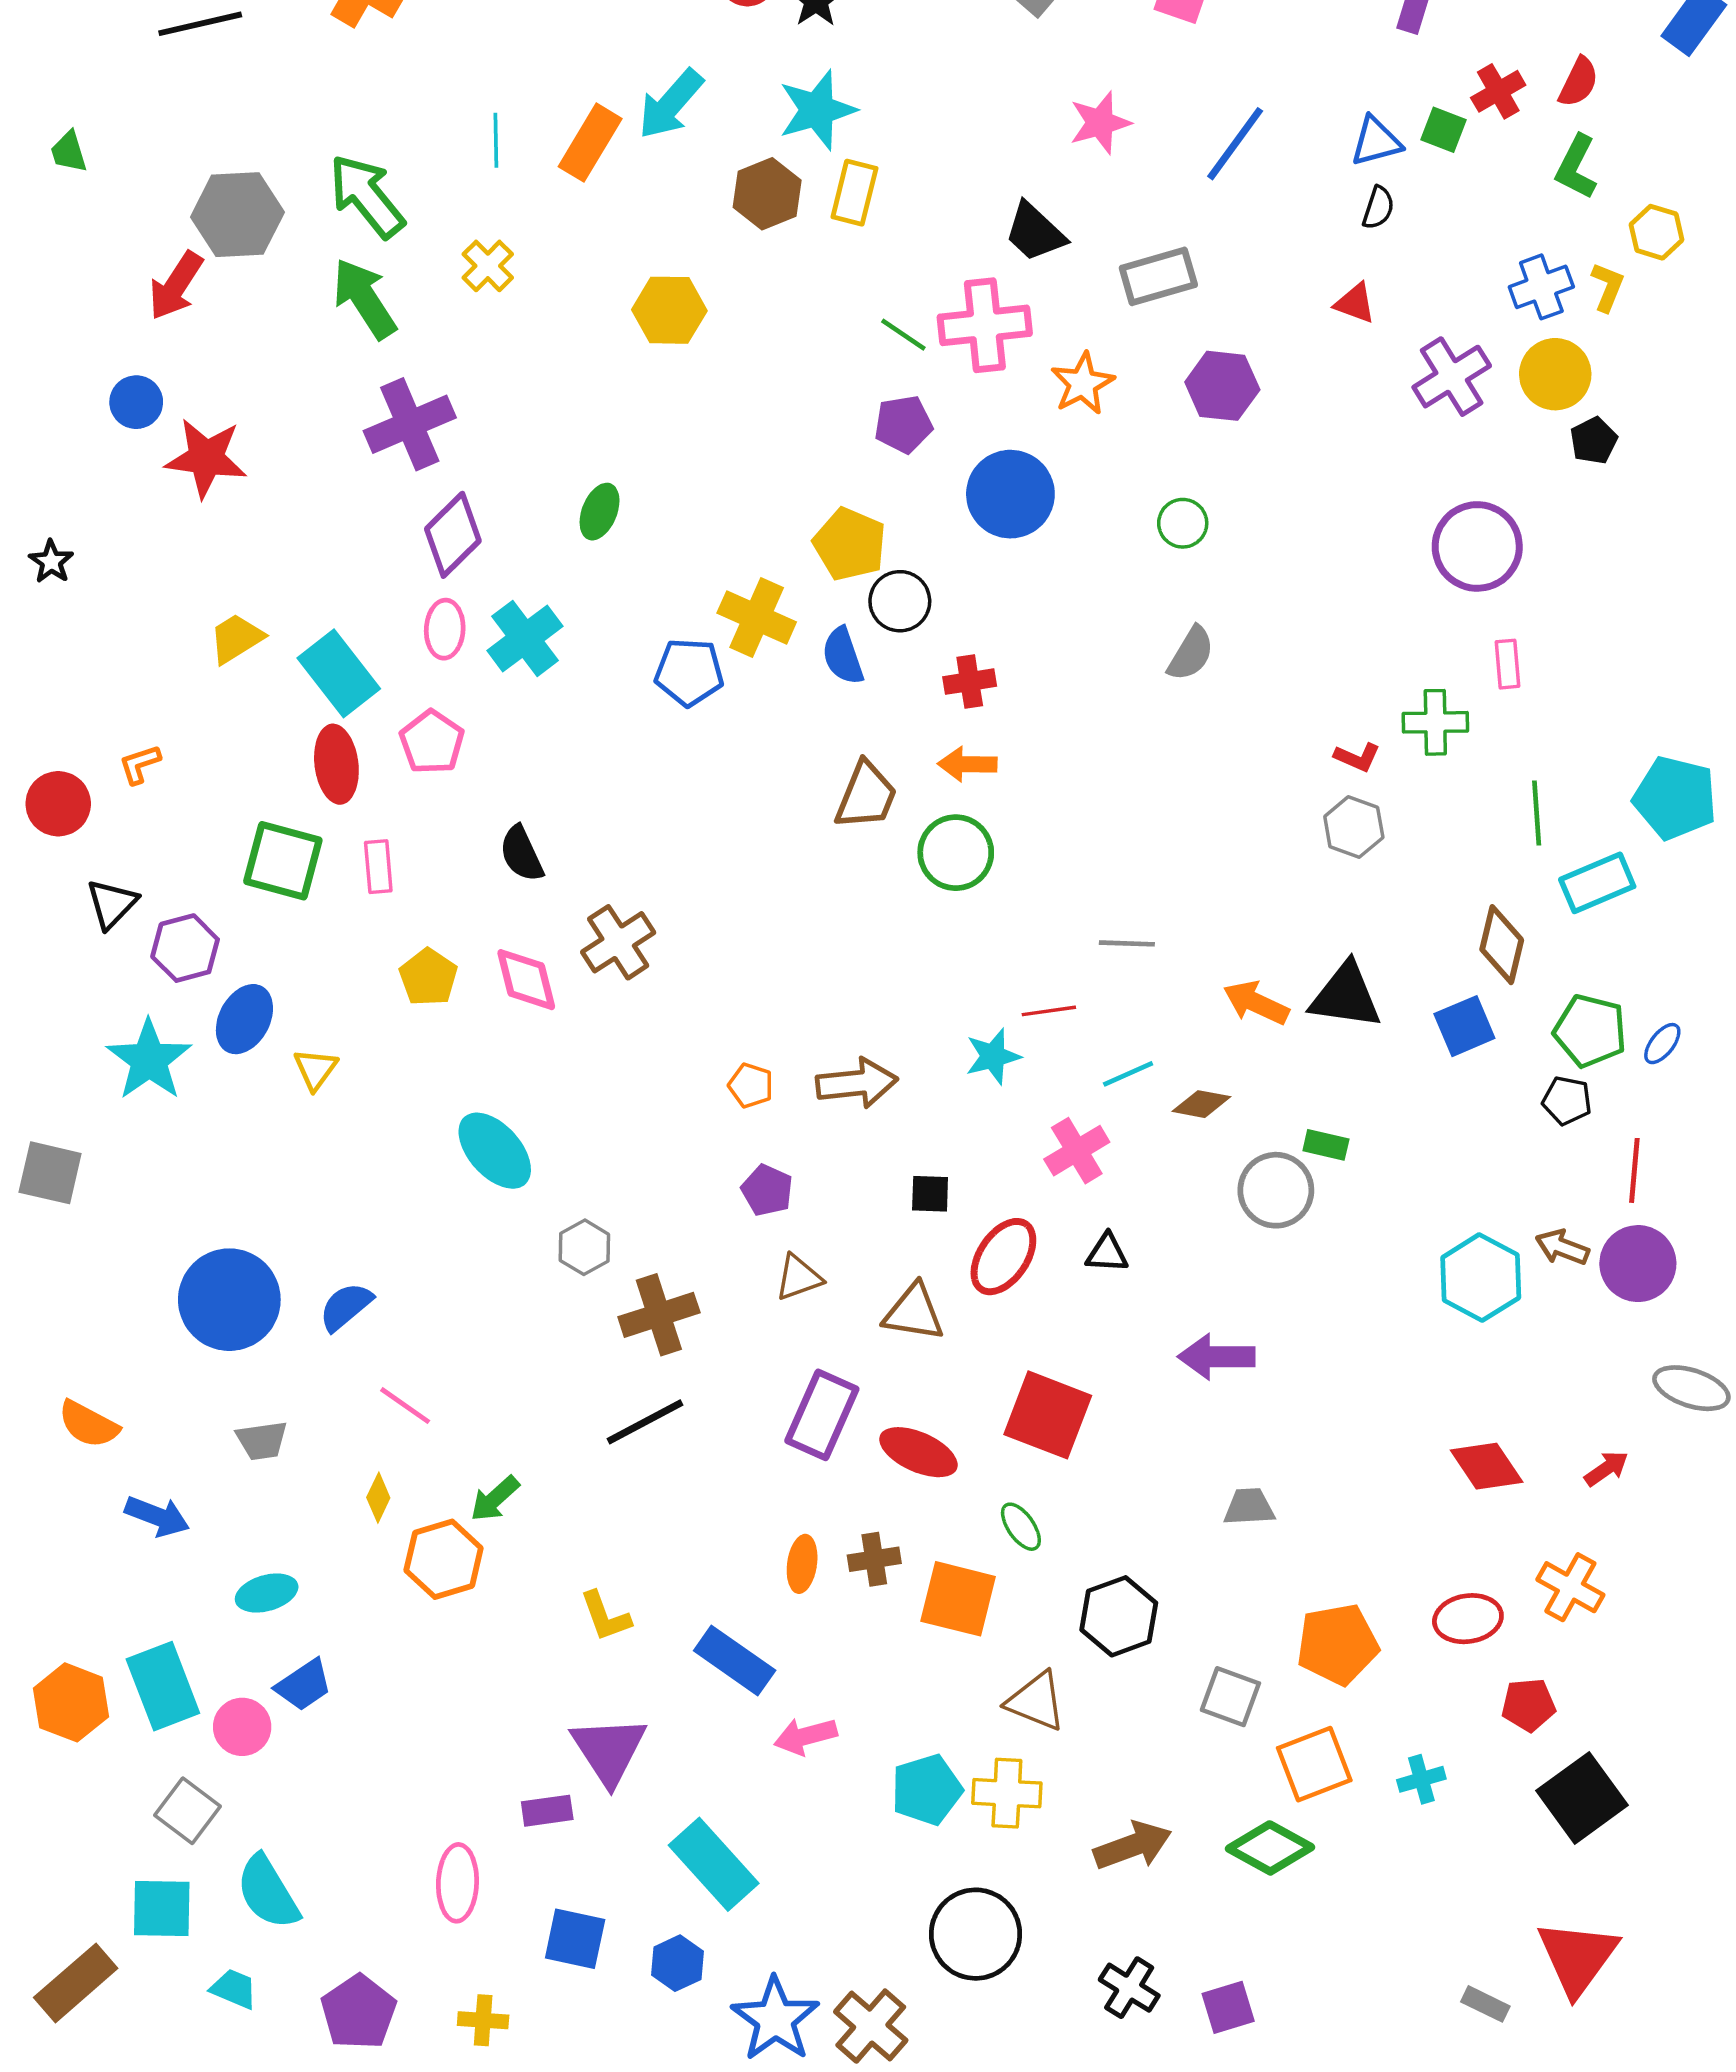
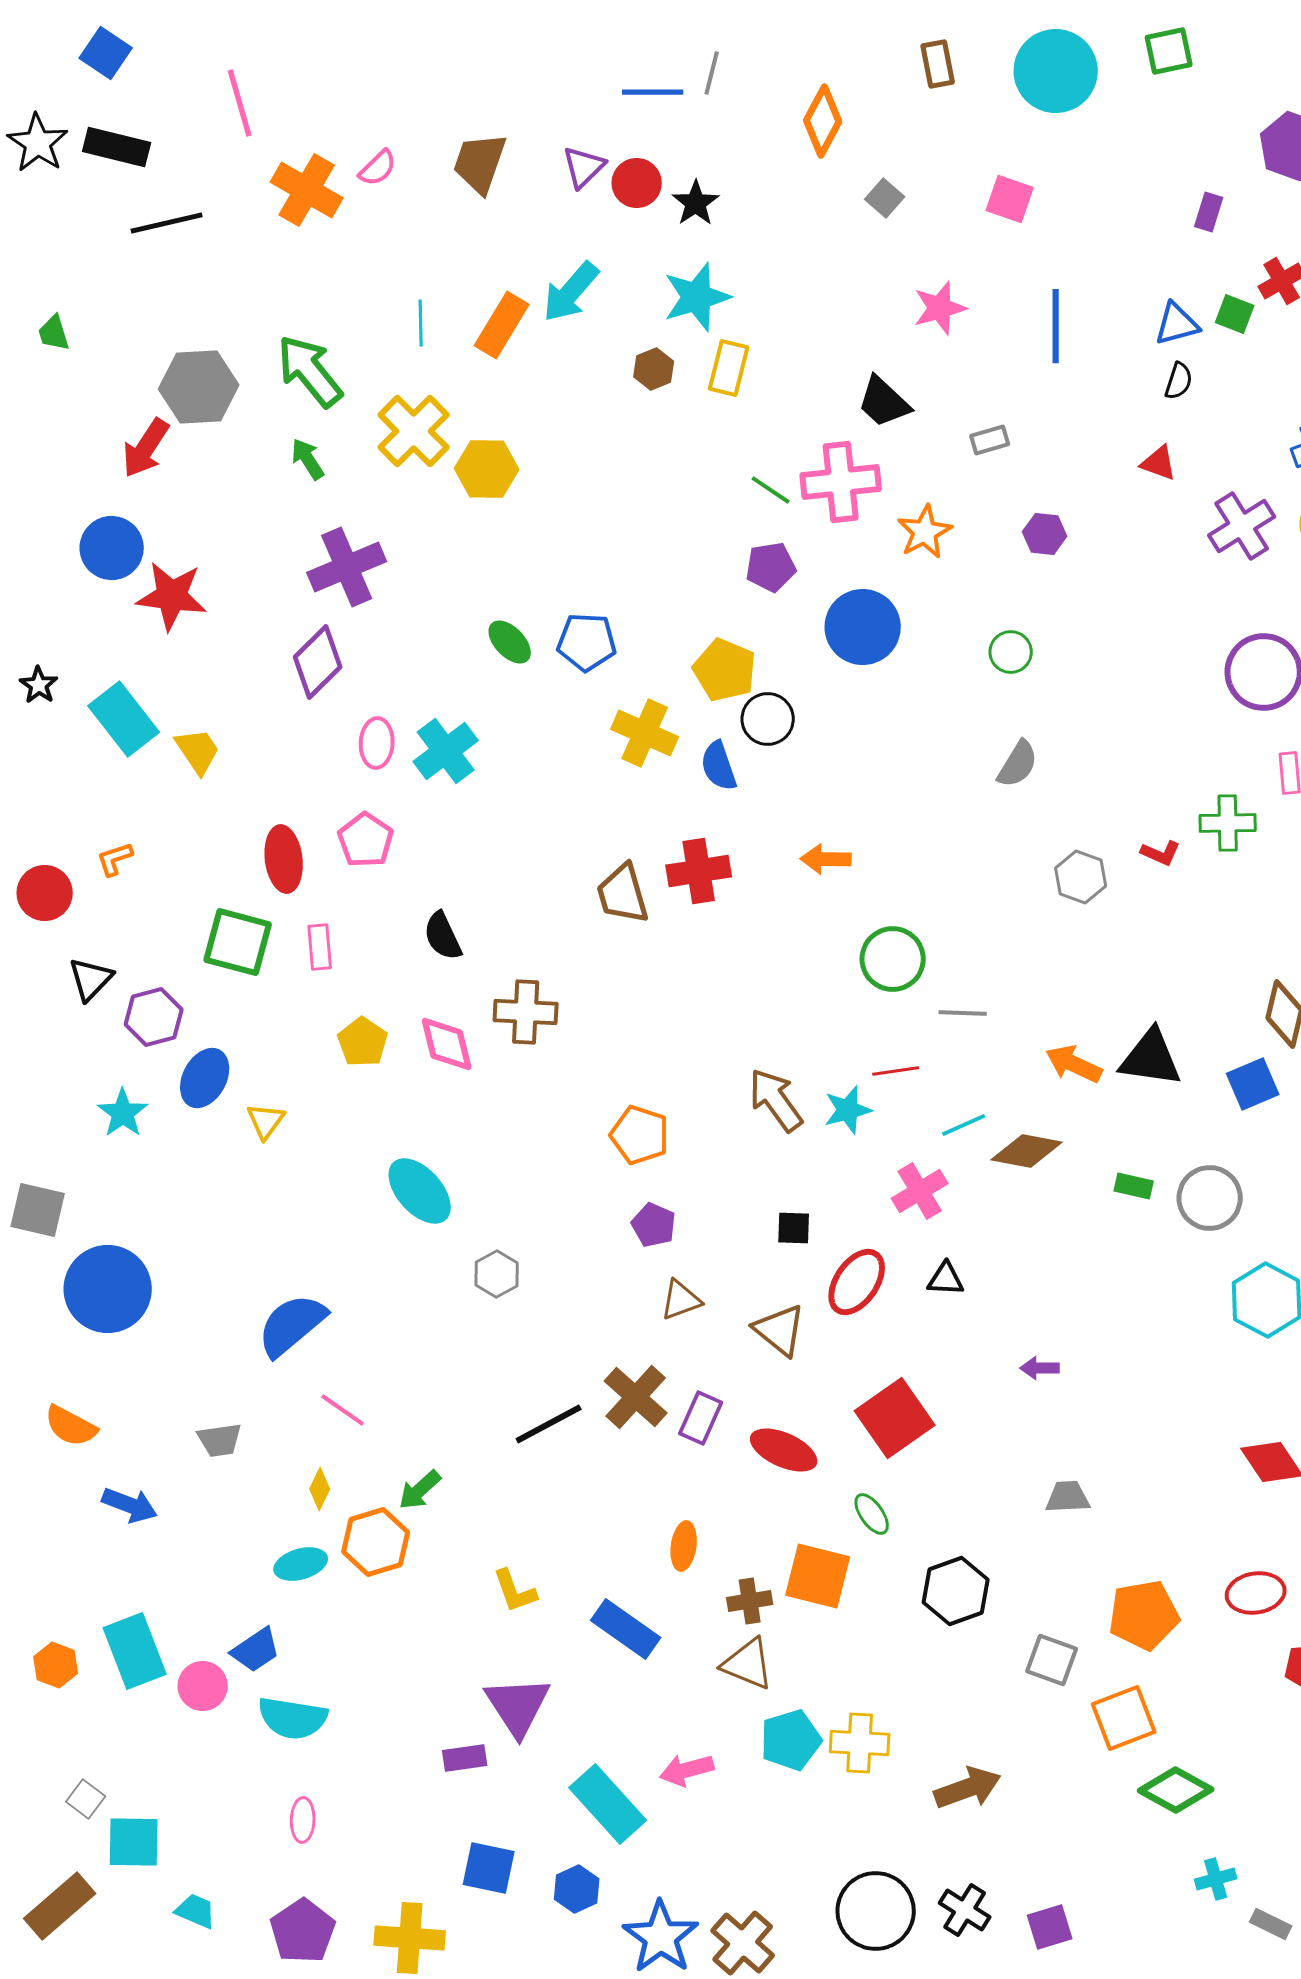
blue line: (1235, 144) -> (1056, 326), turned -36
brown hexagon: (767, 194) -> (654, 369), size x0.7
yellow cross: (488, 266) -> (414, 431), size x1.6
gray rectangle: (1158, 276) -> (990, 440), size x0.6
green arrow: (364, 299) -> (308, 459), size x0.6
yellow hexagon: (669, 310) -> (487, 469), moved
purple hexagon: (1222, 386) -> (1045, 534), size x0.7
blue circle: (136, 402) -> (112, 548), size x1.4
green ellipse: (600, 512) -> (510, 642), turned -66
purple diamond: (453, 535) -> (318, 662), moved
yellow trapezoid: (236, 638) -> (198, 751), turned 88
blue pentagon: (689, 672) -> (587, 642), moved
cyan rectangle: (339, 673) -> (124, 719), moved
red cross: (970, 682) -> (699, 871), moved, size x1.4
brown trapezoid: (866, 796) -> (623, 894), moved, turned 142
gray hexagon: (1354, 827) -> (1081, 877), moved
green circle: (956, 853) -> (893, 959), moved
brown cross: (618, 942) -> (526, 1012), turned 36
cyan star: (149, 1060) -> (123, 1113), size x0.7
brown arrow: (857, 1083) -> (776, 1100), moved, turned -120
orange pentagon: (751, 1085) -> (640, 1135), size x1.5
brown diamond: (1201, 1104) -> (1027, 1151), size x1.4
gray circle: (1276, 1190) -> (1210, 1198), moved
blue circle: (229, 1300) -> (108, 1289), moved
blue semicircle: (346, 1307) -> (292, 1325), size x1.5
brown triangle: (914, 1312) -> (780, 1330), turned 30
brown cross: (659, 1315) -> (636, 1397), moved, turned -30
purple arrow: (1216, 1357) -> (1040, 1368), size x0.6
purple rectangle: (822, 1415) -> (701, 1418), size x0.7
red square: (1048, 1415) -> (895, 1418), turned 34
brown cross: (874, 1559) -> (750, 1601), moved
cyan ellipse: (267, 1593) -> (301, 1564), moved
brown triangle: (1036, 1701) -> (748, 1664), moved
orange hexagon: (71, 1702) -> (56, 1665), size x0.7
pink arrow: (806, 1736) -> (687, 1770), moved
cyan cross: (1421, 1779) -> (1216, 1879), moved
gray square: (187, 1811) -> (86, 1799), moved, size x0.7
green diamond: (1270, 1848) -> (1176, 1790), moved
pink ellipse: (457, 1883) -> (303, 1820), moved, size x0.7
cyan semicircle: (268, 1892) -> (293, 1718), moved, turned -50
black circle: (976, 1934) -> (876, 1911), moved
yellow cross: (483, 2020) -> (410, 1938), size x1.6

